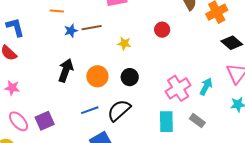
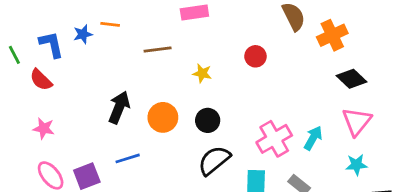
blue star: (71, 31) -> (83, 34), moved
blue line: (90, 110) -> (128, 158), moved
black semicircle: (119, 110) -> (214, 160), moved

